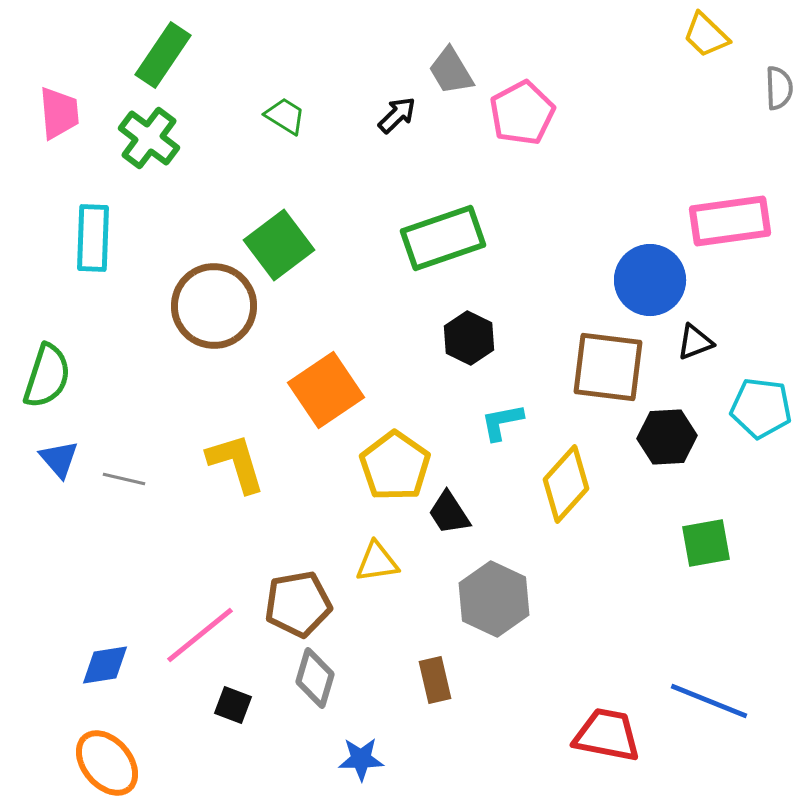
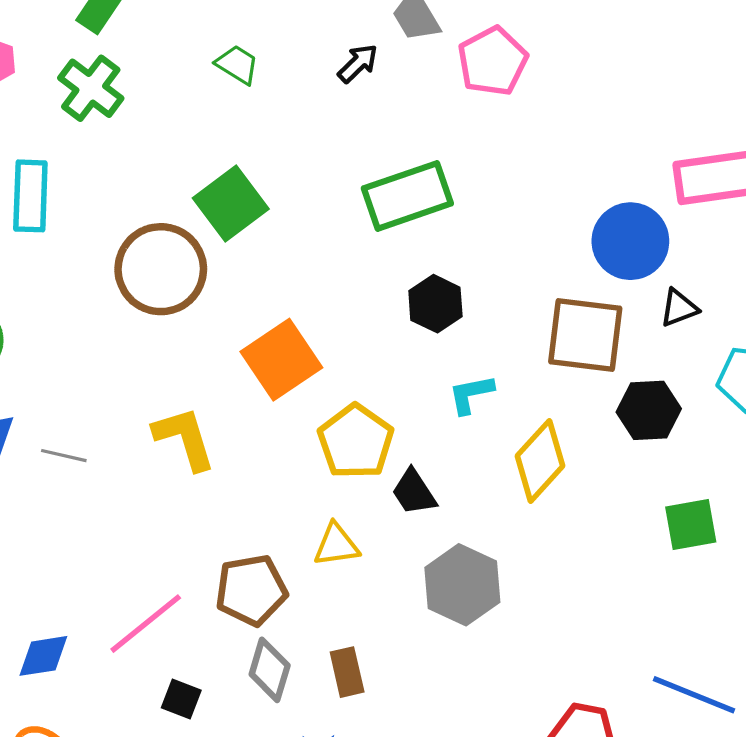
brown rectangle: (435, 680) -> (347, 672), moved

